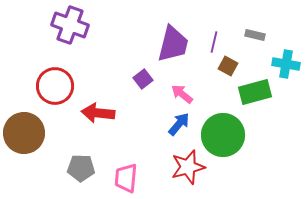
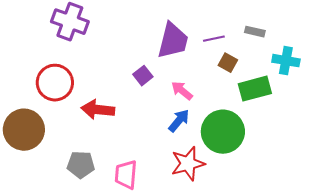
purple line: (214, 42) -> (214, 39), turned 65

